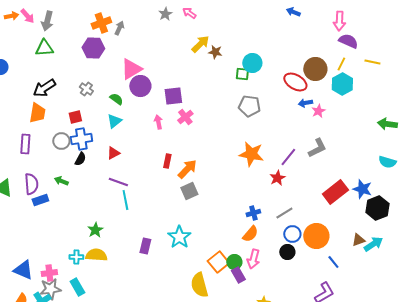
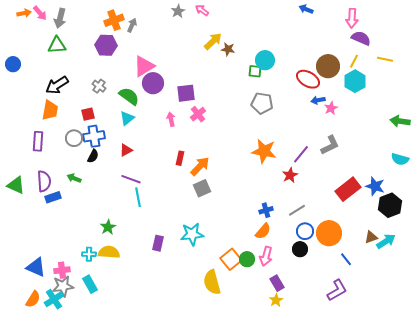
green semicircle: (116, 99) -> (129, 96), size x1.5
cyan star: (179, 237) -> (192, 234), turned 30
purple rectangle: (238, 275) -> (277, 283), moved

